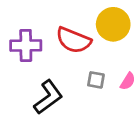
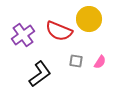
purple cross: (26, 45) -> (23, 35), turned -35

